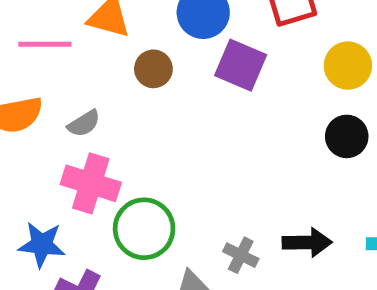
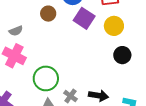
yellow circle: (348, 66) -> (114, 26), moved
green circle: (144, 229) -> (46, 78), moved

